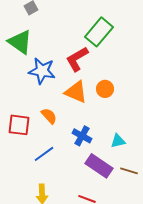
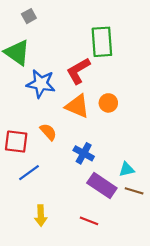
green rectangle: (99, 32) -> (102, 42), turned -44
cyan triangle: (118, 141) -> (127, 169), moved
blue line: (44, 154) -> (29, 173), moved

